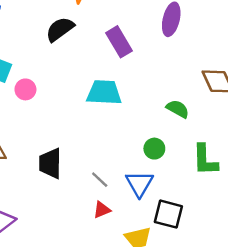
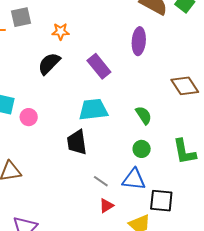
green semicircle: (178, 109) -> (144, 115), moved, turned 36
black trapezoid: (50, 163) -> (77, 142), moved
blue triangle: (140, 184) -> (134, 179), turned -45

